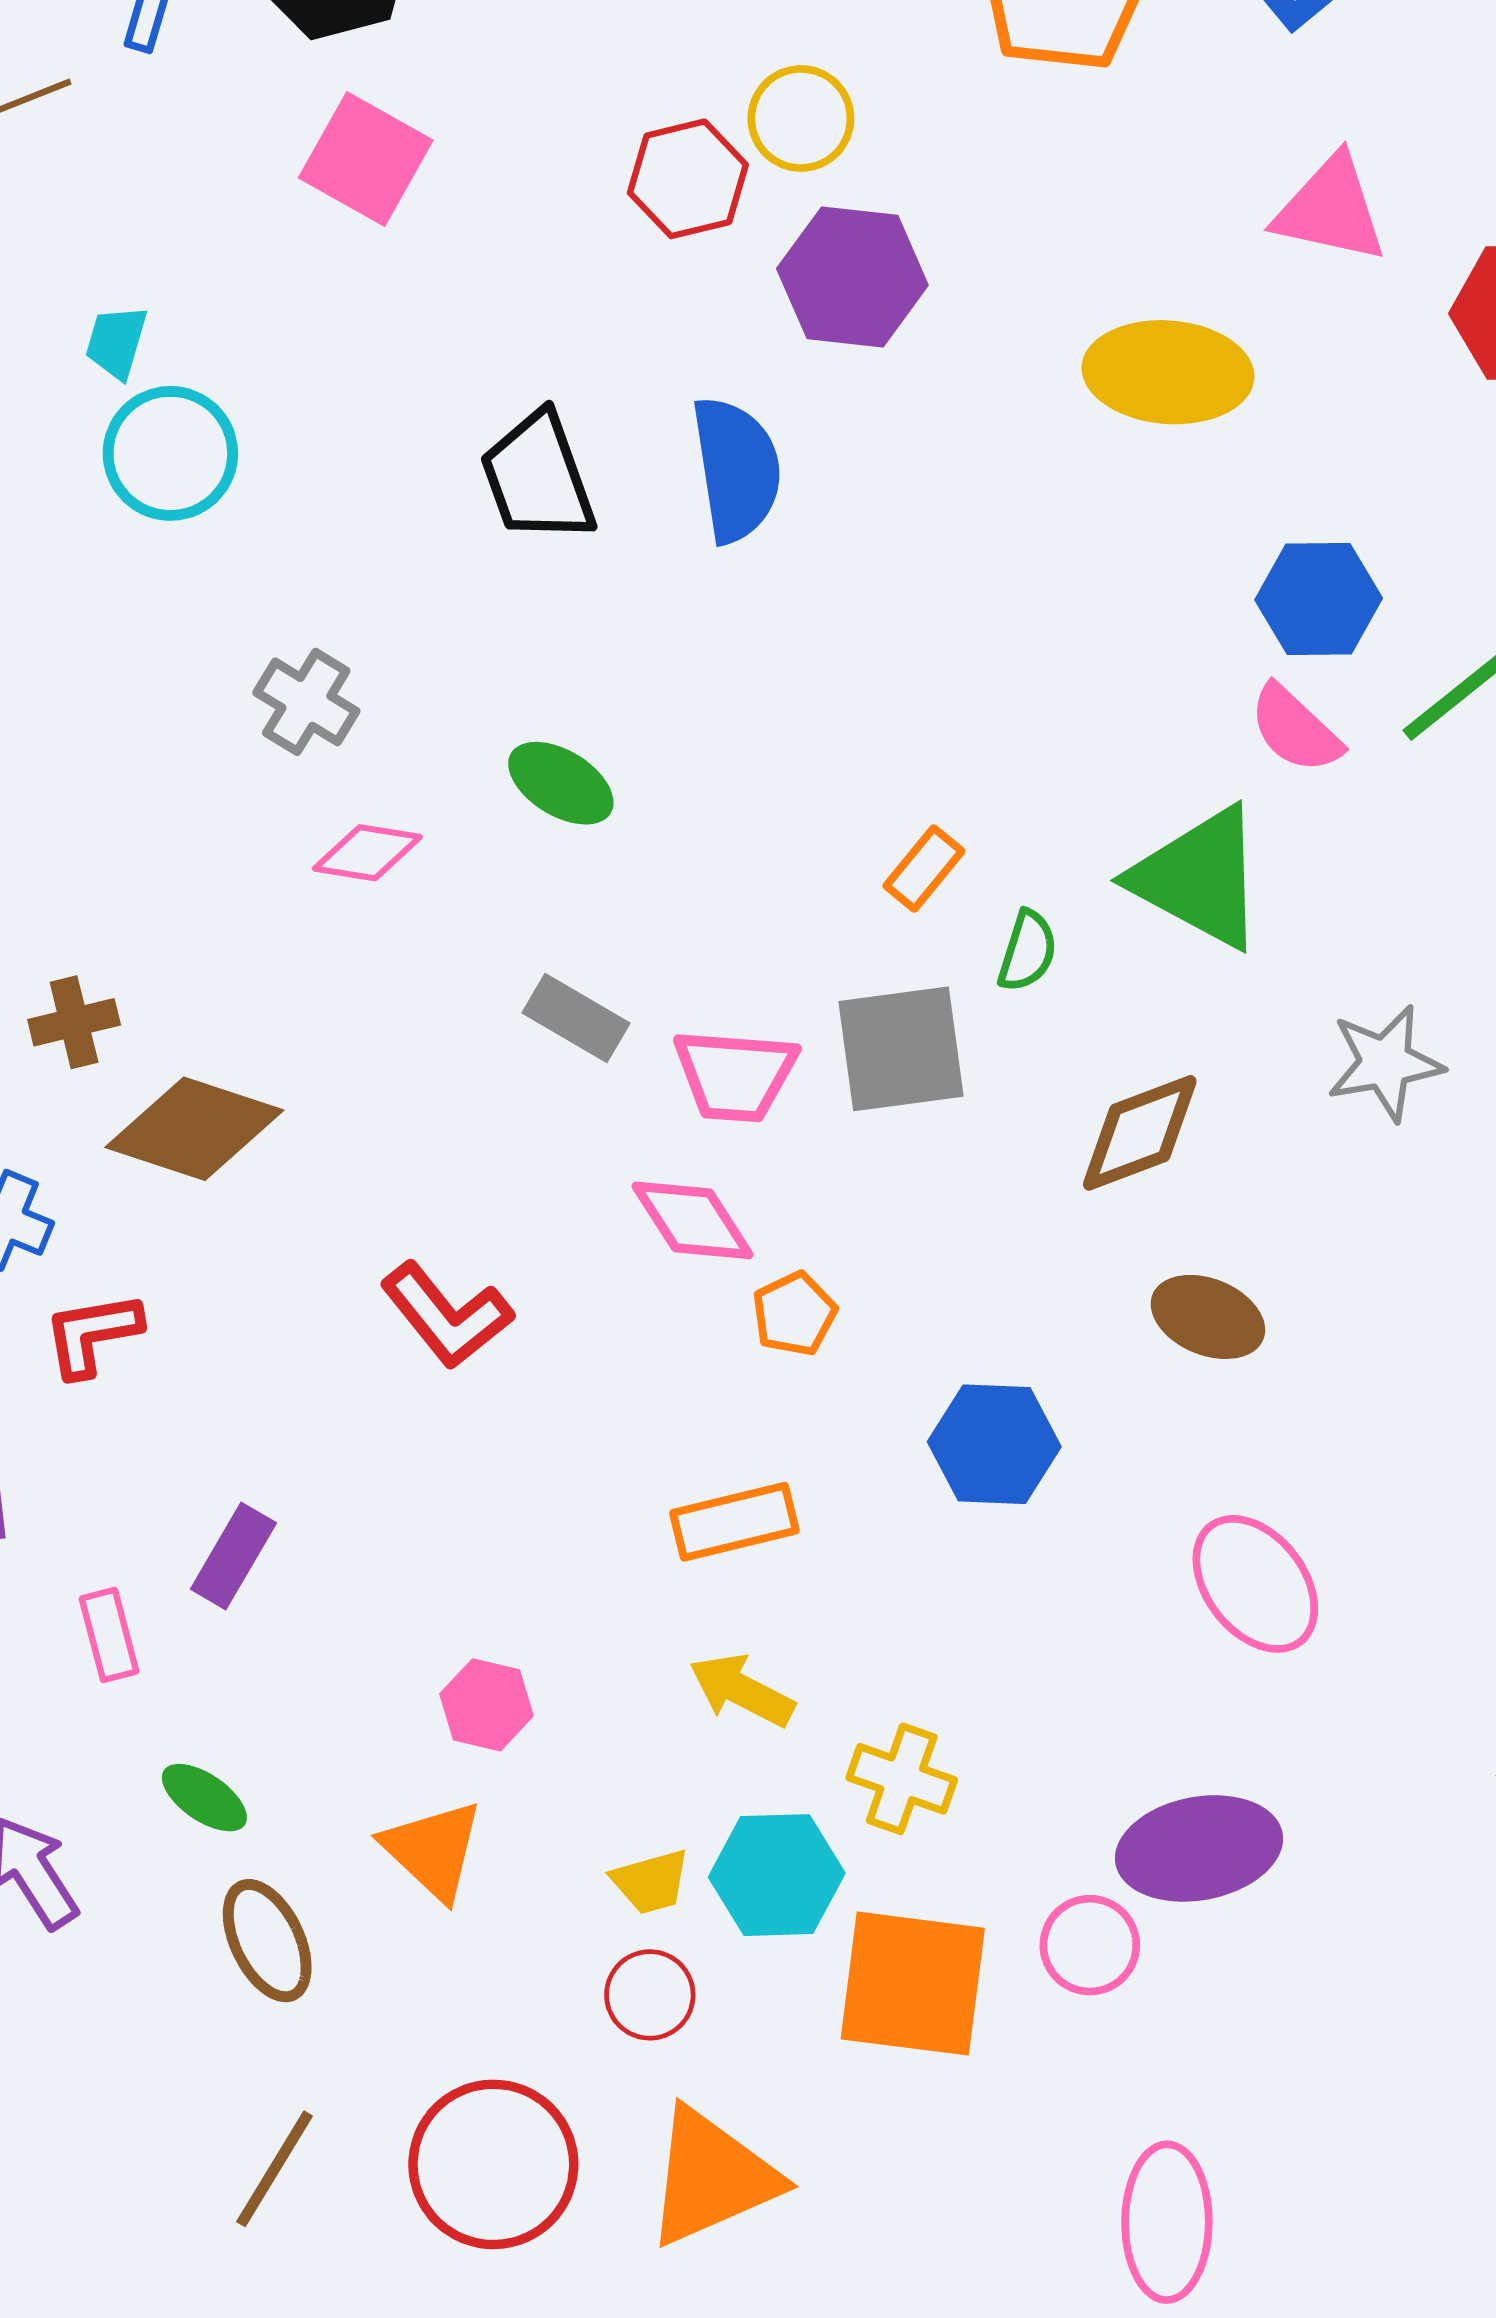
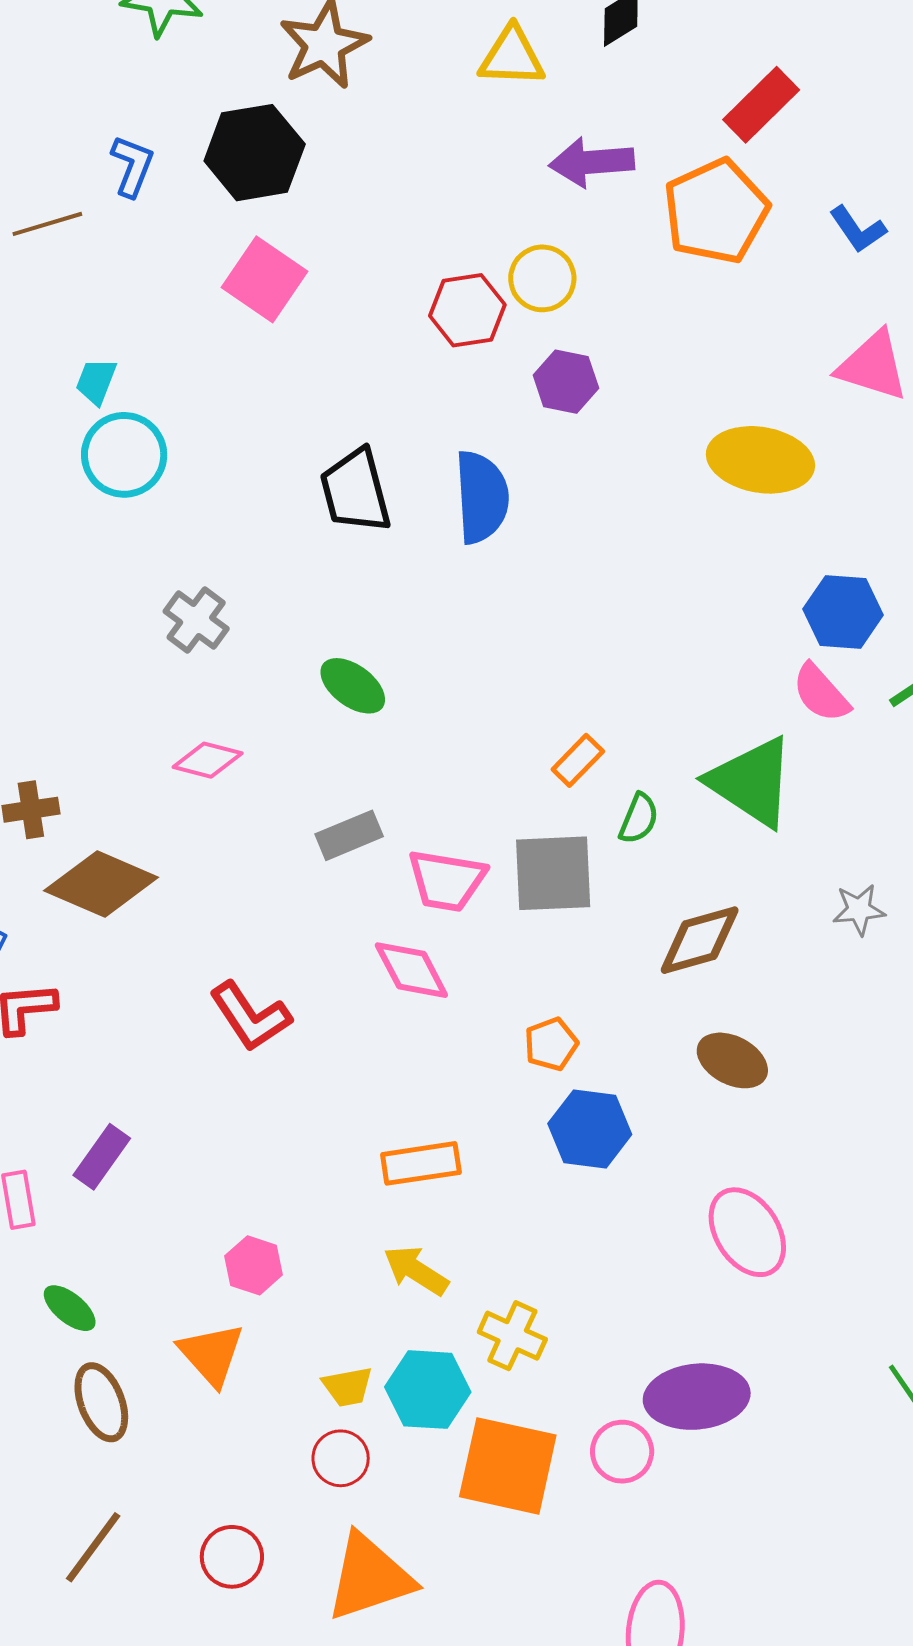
purple hexagon: (852, 277) -> (566, 382), size x0.7
pink diamond: (367, 853) -> (208, 760), moved
gray rectangle: (576, 1018) -> (349, 835), turned -58
gray star: (1385, 1063) -> (859, 910), size x0.7
orange pentagon: (794, 1314) -> (551, 1044), moved
red circle: (493, 2164) -> (232, 1557), size x0.6

